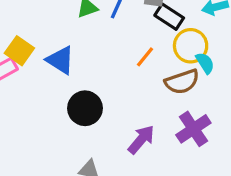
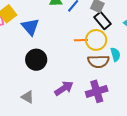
yellow circle: (191, 46) -> (96, 40), moved
orange line: (145, 57) -> (81, 40), turned 32

